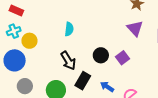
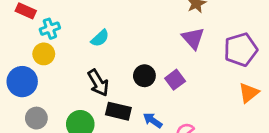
cyan semicircle: (69, 29) -> (100, 38), turned 40
cyan cross: (14, 31) -> (50, 29), moved
black rectangle: (83, 81) -> (118, 111), turned 72

